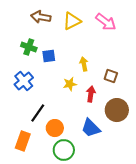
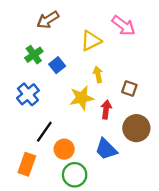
brown arrow: (41, 17) -> (48, 20), turned -42
yellow triangle: (72, 21) -> (91, 41), moved
green cross: (29, 47) -> (34, 55), turned 35
blue square: (49, 56) -> (57, 65), turned -32
yellow star: (70, 84) -> (82, 98), size x1.5

